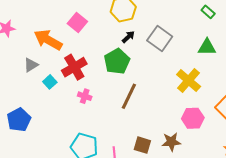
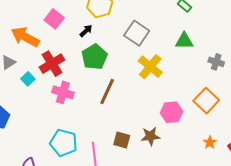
black arrow: (128, 37) -> (86, 31), moved
yellow cross: (189, 80) -> (150, 67), moved
pink cross: (85, 96) -> (63, 92), size x1.5

